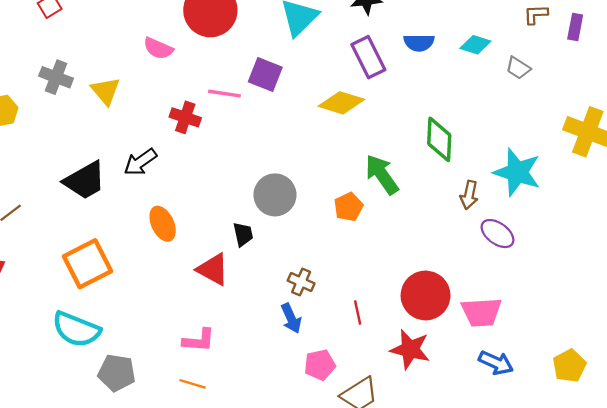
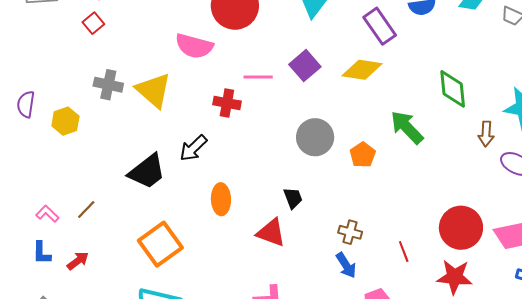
pink semicircle: (158, 48) -> (194, 46), size x1.4
purple square: (265, 75) -> (305, 66), moved, turned 36
yellow triangle: (106, 91) -> (154, 90), size x1.4
gray circle: (275, 195) -> (315, 137), moved
orange pentagon: (348, 207) -> (363, 155), moved
orange ellipse: (163, 224) -> (221, 199), turned 32

